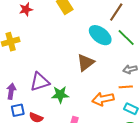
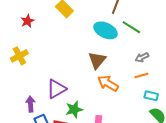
green star: (60, 95) -> (74, 109), moved
orange arrow: (103, 99) -> (108, 83), moved, turned 55

